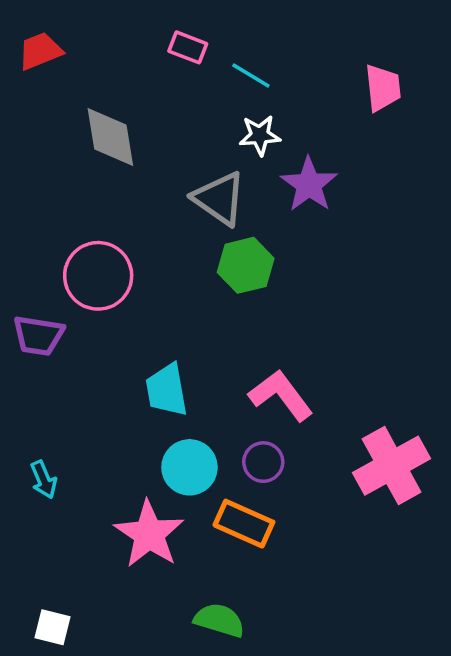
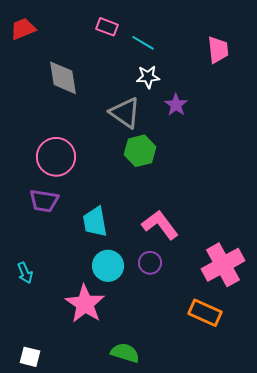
purple star: (309, 184) -> (176, 105), size x0.7
purple trapezoid: (38, 336) -> (44, 201), moved
orange rectangle: (244, 524) -> (205, 313), moved

